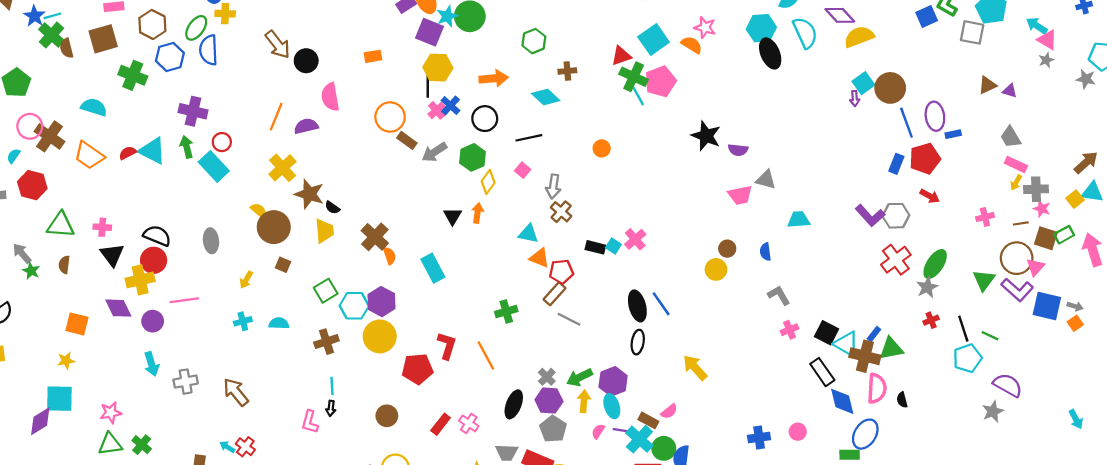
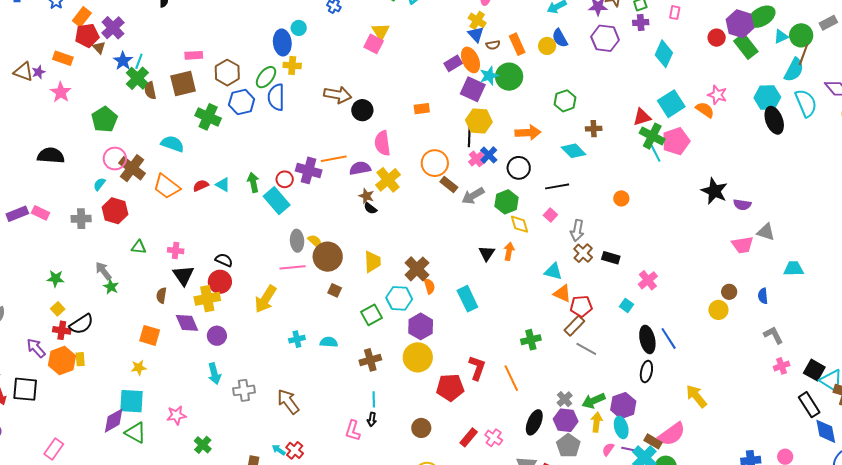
cyan line: (52, 16) -> (139, 61), turned -56
brown arrow: (278, 45) -> (338, 95), turned -44
purple cross: (193, 111) -> (309, 170), moved
orange line: (276, 117) -> (334, 159), turned 55
cyan triangle: (153, 151) -> (223, 185), size x0.6
yellow cross: (283, 168) -> (388, 180), moved
yellow diamond: (488, 182) -> (520, 224), turned -55
brown star: (309, 194) -> (366, 196), moved, size x0.6
black semicircle: (332, 208) -> (370, 208), moved
green triangle: (61, 225) -> (139, 247), size x0.6
black semicircle: (157, 236) -> (224, 260), size x0.7
gray ellipse: (211, 241) -> (297, 241), moved
cyan square: (613, 246) -> (626, 305), moved
black rectangle: (595, 247) -> (611, 258), moved
brown semicircle: (64, 265) -> (161, 295), moved
yellow arrow: (246, 280) -> (266, 299), moved, size x1.8
pink line: (184, 300) -> (293, 267), moved
cyan hexagon: (354, 306) -> (399, 298), moved
pink semicircle: (669, 411) -> (672, 434), size x1.8
green triangle: (110, 444) -> (136, 433), moved, turned 35

